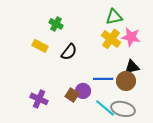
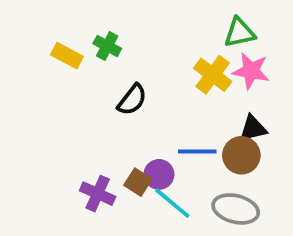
green triangle: (114, 17) -> (239, 33), moved
yellow rectangle: (40, 46) -> (67, 56), moved
purple cross: (39, 99) -> (98, 194), moved
cyan line: (105, 108) -> (172, 203), moved

